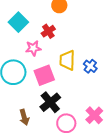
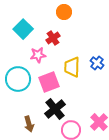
blue cross: (90, 66) -> (97, 63), moved

